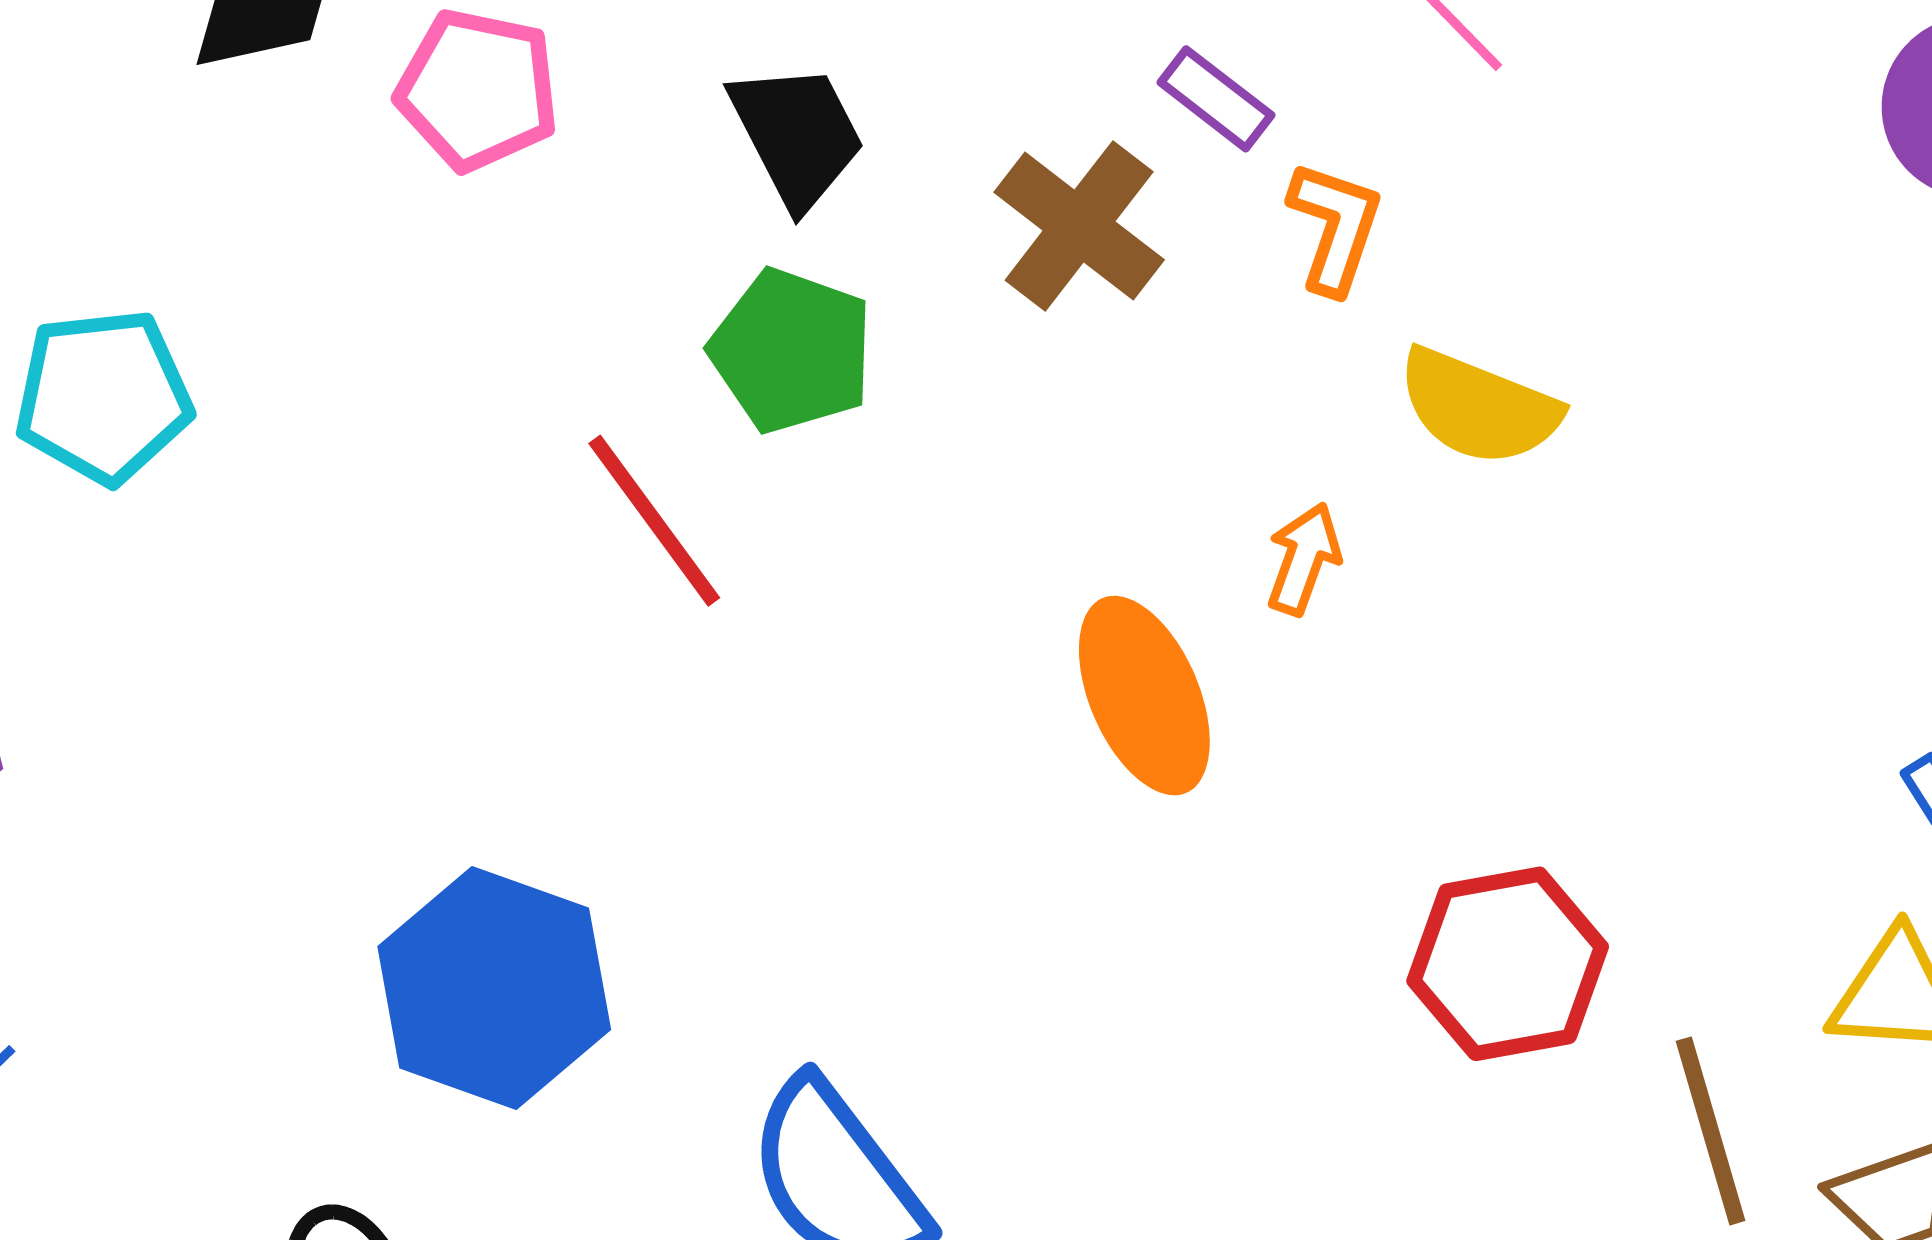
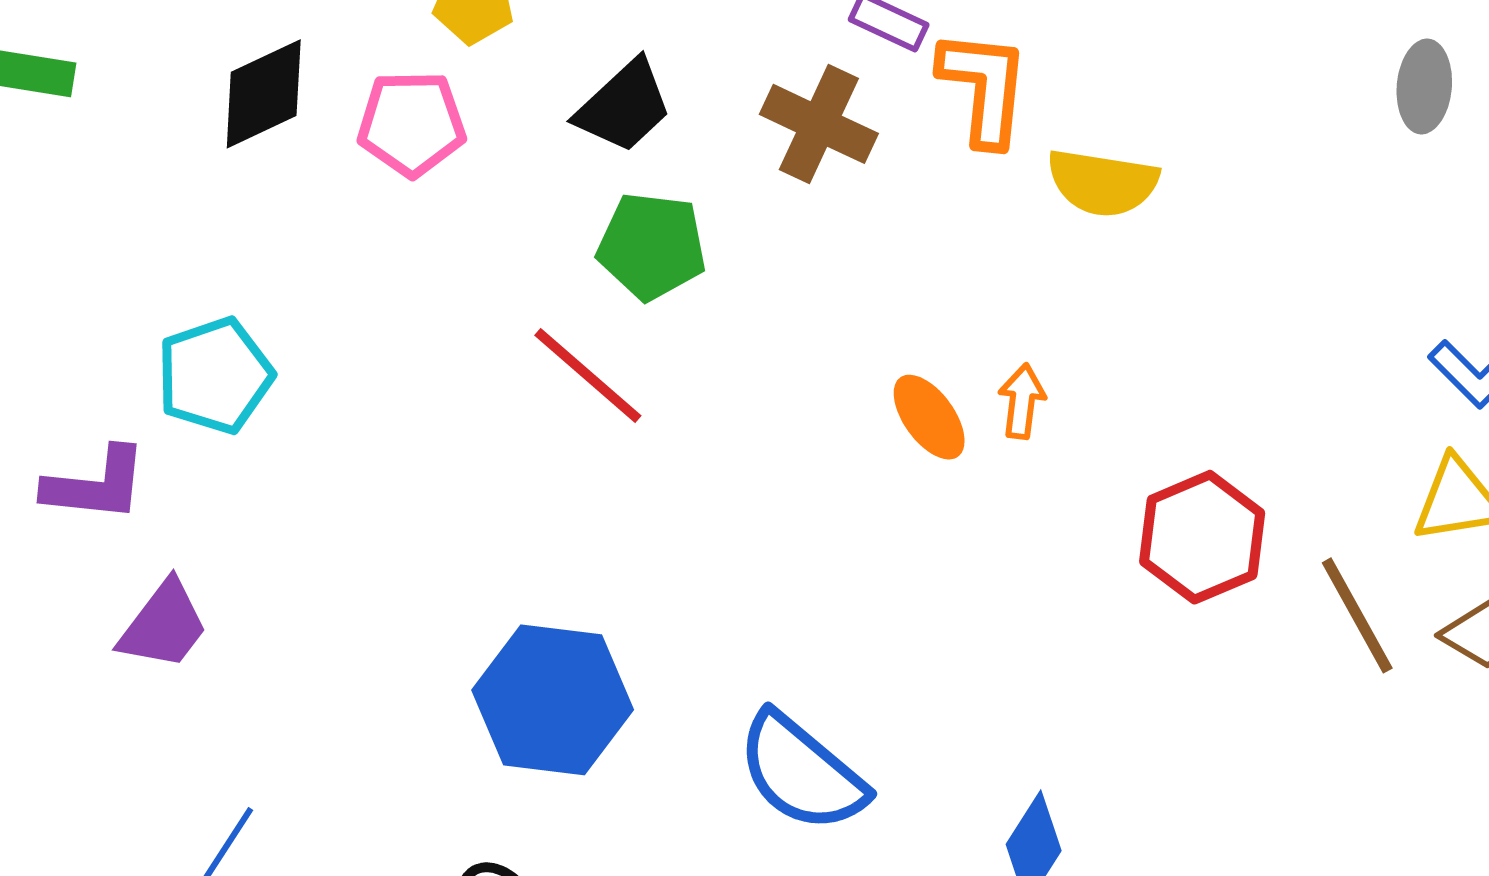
black trapezoid: (797, 135) -> (624, 106), turned 87
orange L-shape: (1335, 227) -> (984, 88), size x1.4
orange arrow: (1304, 559) -> (1022, 401), moved
orange ellipse: (1144, 696) -> (929, 417), size x0.7

